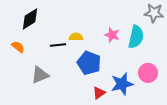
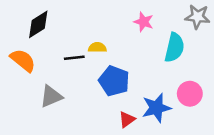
pink star: (112, 35) -> (144, 22), moved
orange semicircle: (18, 47) -> (23, 60), size x1.5

